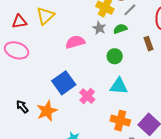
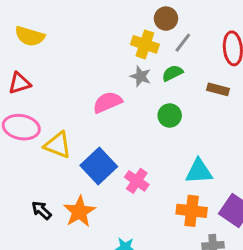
yellow triangle: (45, 16) -> (58, 145), moved, turned -48
brown rectangle: (149, 44) -> (218, 89), turned -48
cyan triangle: (119, 86) -> (199, 171), moved

